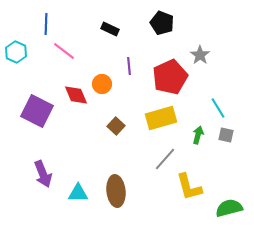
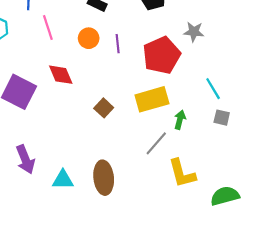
pink line: (64, 51) -> (48, 27), turned 35
gray star: (200, 55) -> (194, 32), turned -30
orange circle: (102, 84) -> (89, 38), moved
green arrow: (198, 135) -> (180, 120), moved

